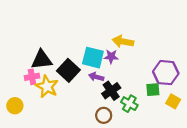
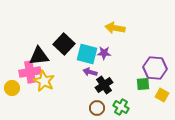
yellow arrow: (123, 42) -> (115, 28), moved
black square: (68, 70) -> (64, 44), moved
pink cross: (32, 77) -> (30, 72), size x1.5
green cross: (129, 104) -> (121, 107), moved
yellow circle: (15, 106) -> (12, 88), moved

